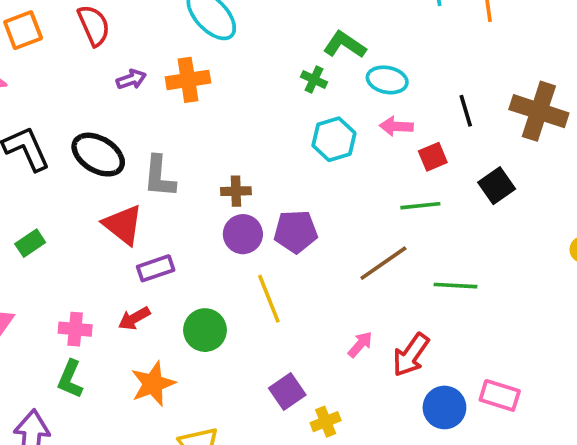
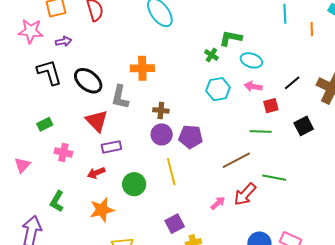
green L-shape: (345, 45) -> (231, 38), turned -30
purple arrow: (131, 79) -> (64, 41), moved
orange cross: (188, 80) -> (142, 68), moved
black line: (466, 111) -> (292, 83), turned 60
pink cross: (75, 329) -> (63, 152), moved
red arrow: (411, 355) -> (245, 194), moved

